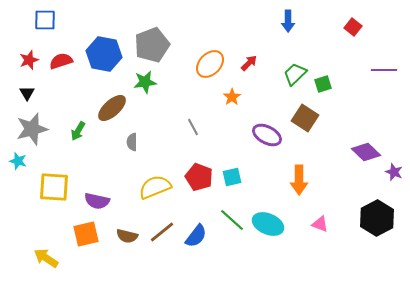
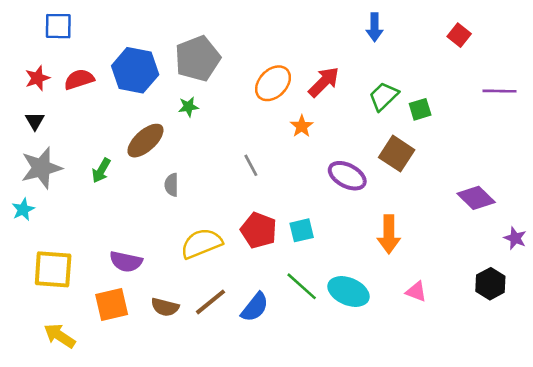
red arrow: (249, 63) -> (324, 82), size x1.5
green star: (145, 82) -> (188, 107), size x0.7
cyan star: (18, 161) -> (23, 210), turned 30
purple star: (394, 172) -> (515, 238), moved
yellow square: (54, 187) -> (53, 269), moved
black hexagon: (377, 218) -> (490, 284), size x0.7

